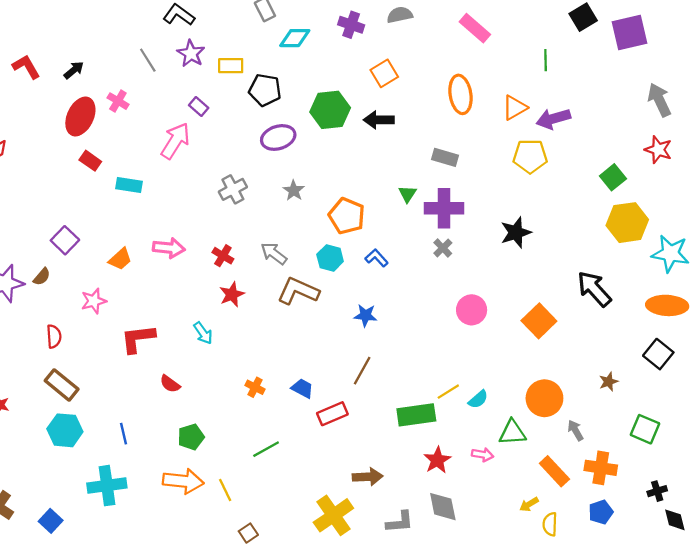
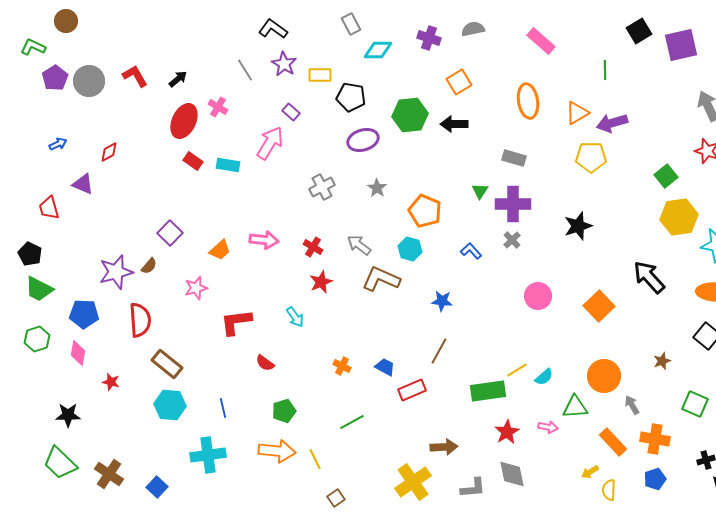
cyan rectangle: (129, 185) -> (228, 165), moved
blue L-shape: (377, 258) -> (471, 251), moved
red semicircle: (54, 336) -> (140, 320), moved, size x1.6

